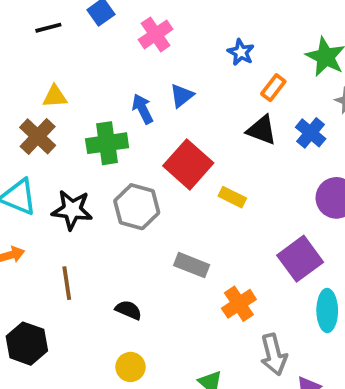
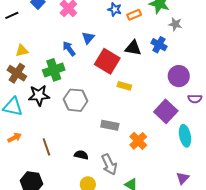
orange rectangle: (273, 88) -> (134, 15), moved, turned 40
red square: (188, 164) -> (107, 61), moved
black star: (72, 210) -> (39, 95), moved
gray arrow: (274, 355) -> (109, 164), moved

